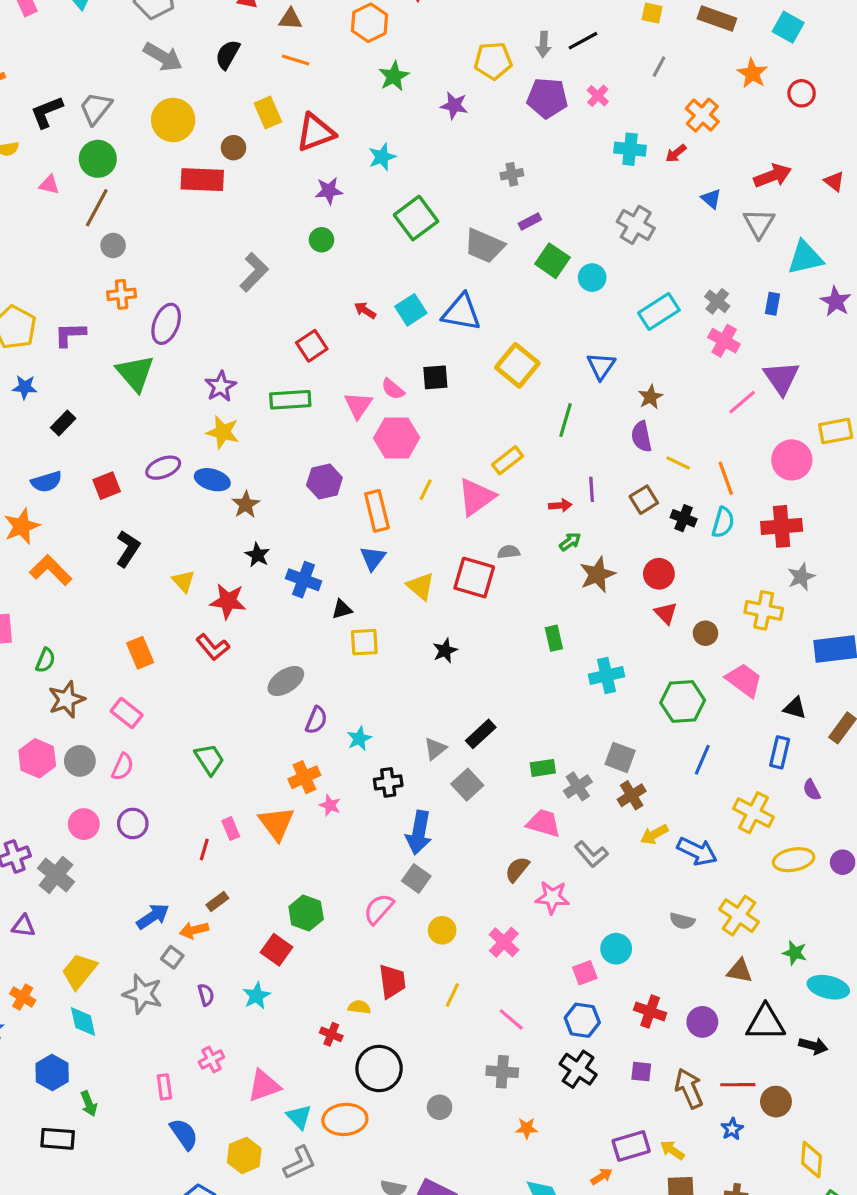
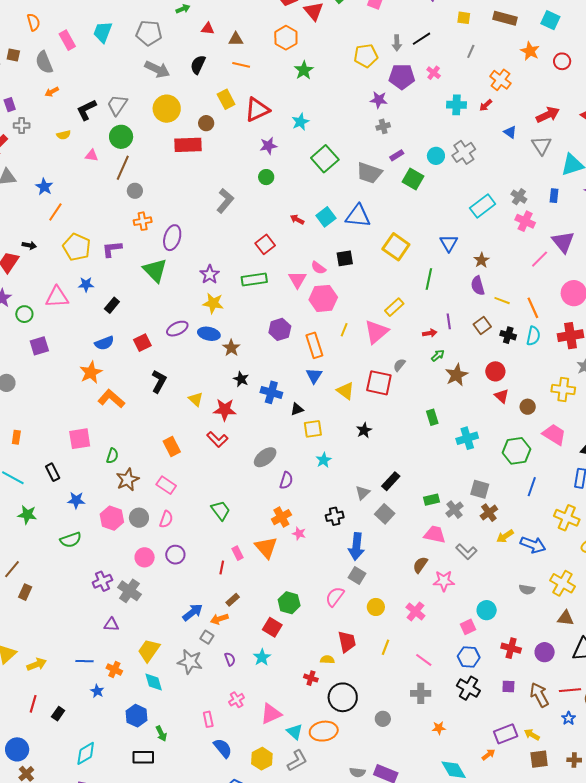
purple star: (454, 105) -> (379, 100), moved
gray cross: (636, 225) -> (464, 152), turned 30
cyan circle: (592, 278) -> (436, 156), moved
gray semicircle: (509, 552) -> (399, 365), turned -40
cyan star: (359, 739) -> (324, 460), moved

